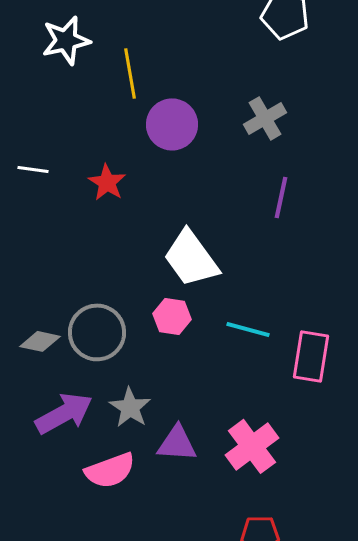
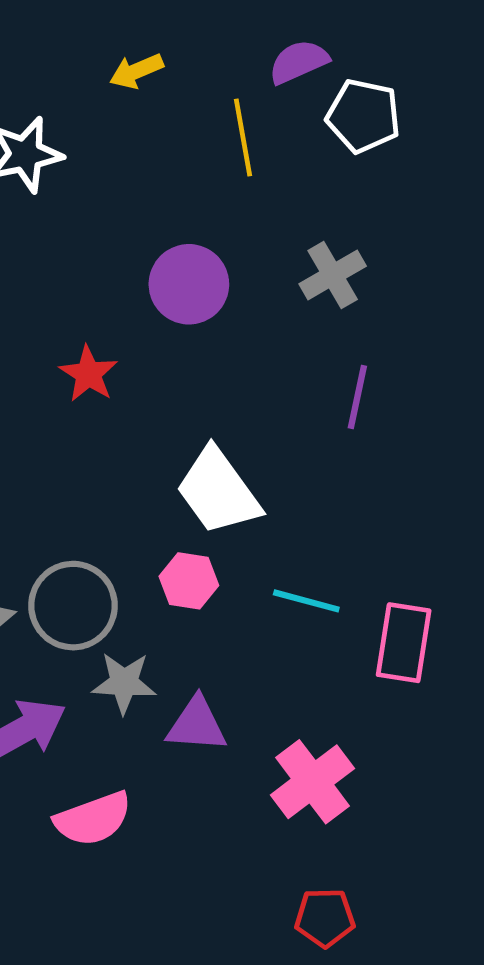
yellow line: (130, 73) -> (243, 137), moved
gray star: (130, 407) -> (124, 683), moved, turned -30
purple triangle: (177, 443) -> (197, 725), moved

